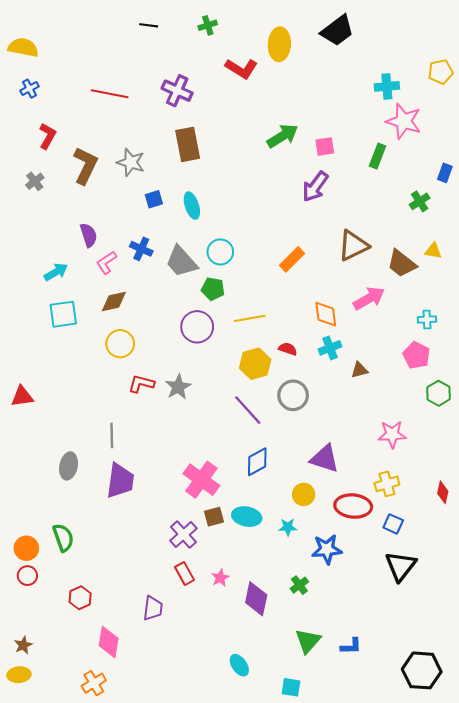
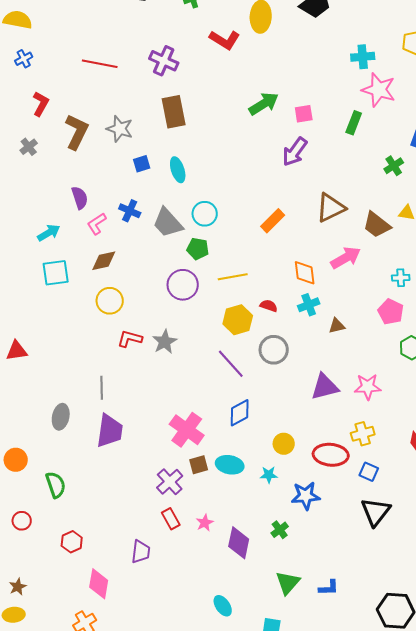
purple triangle: (325, 459) -> (325, 387), moved, turned -32
orange circle: (26, 548) -> (16, 460), moved

